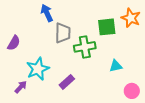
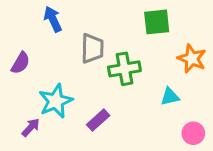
blue arrow: (47, 13) -> (53, 19), moved
orange star: (131, 18) -> (192, 59), moved
green square: (107, 27) -> (157, 22), moved

